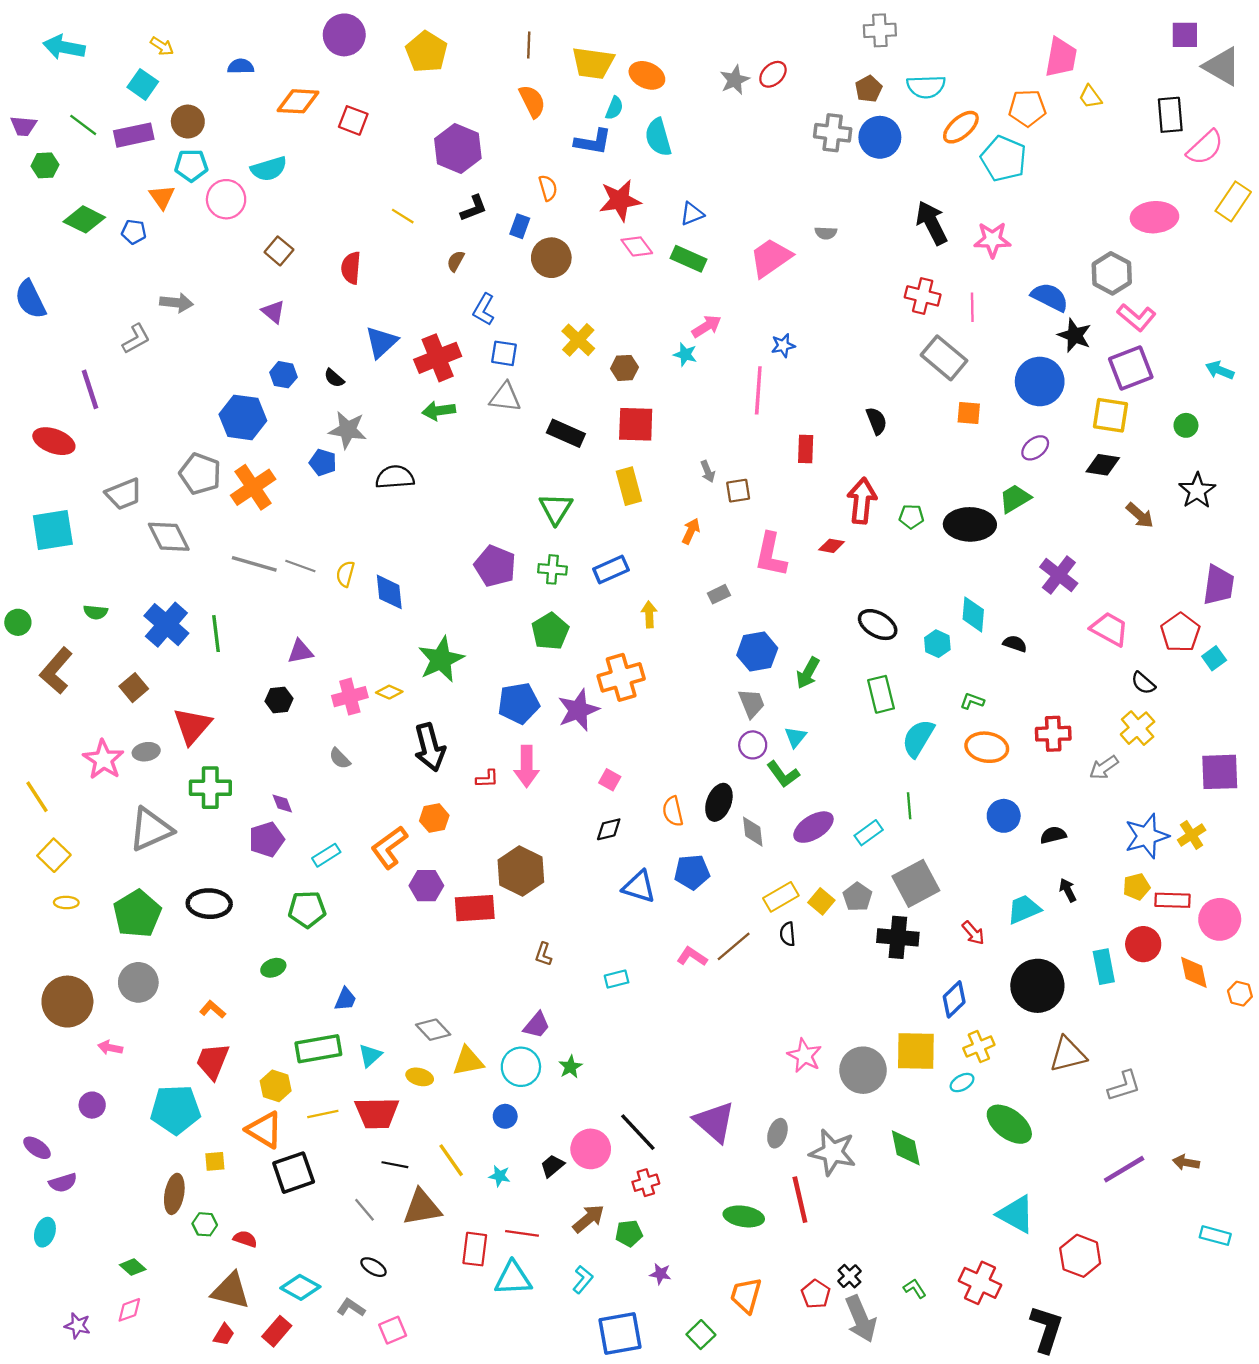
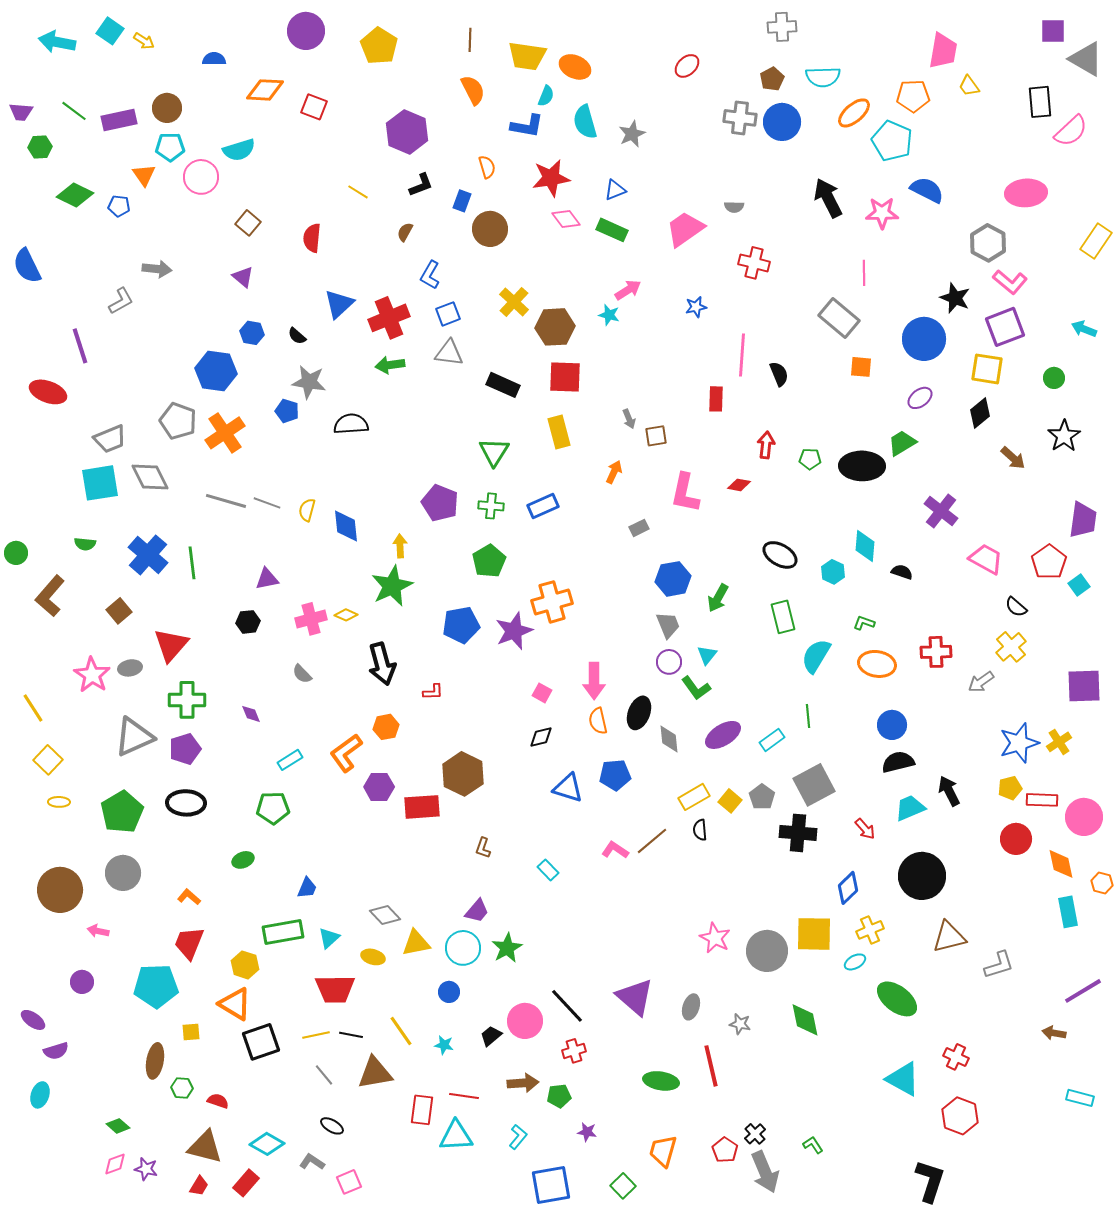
gray star: (735, 80) -> (632, 134), moved
cyan square: (143, 84) -> (110, 31), moved
yellow rectangle: (1233, 201) -> (1096, 241), moved
red cross: (923, 296) -> (754, 263), moved
blue semicircle: (1050, 297) -> (927, 190), moved
blue square: (504, 353) -> (448, 314), turned -30
brown hexagon: (624, 368) -> (555, 327), size x1.6
pink line: (758, 390) -> (742, 355), moved
black diamond: (1103, 465) -> (980, 413), turned -48
red arrow: (862, 501) -> (766, 445), size x0.7
cyan square: (53, 530) -> (100, 483), moved
yellow arrow: (649, 614) -> (400, 546), moved
pink arrow: (527, 766) -> (594, 681), moved
black semicircle: (1053, 835) -> (898, 762), moved, size x1.4
purple pentagon: (267, 839) -> (185, 749), moved
black arrow: (1068, 890) -> (949, 791), size x1.4
cyan rectangle: (1104, 967) -> (1068, 912), moved
cyan rectangle: (617, 979) -> (548, 870), turned 60
green star: (570, 1067) -> (507, 948), size x1.4
yellow line: (323, 1114) -> (316, 1035), moved
gray star: (833, 1152) -> (740, 1024), size x0.5
purple line: (1124, 1169) -> (1083, 991), moved
brown arrow: (588, 1219) -> (523, 1083), turned 36
red cross: (980, 1283) -> (956, 1057), moved, size x0.7
purple star: (78, 1326) -> (146, 1169), moved

